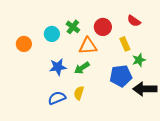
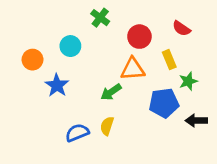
green cross: (73, 27) -> (100, 18), moved
orange triangle: (88, 46) -> (133, 69), moved
blue star: (58, 67) -> (57, 85), moved, turned -30
black arrow: (145, 89) -> (196, 121), size x0.7

